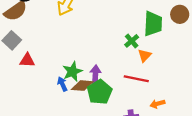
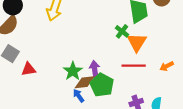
orange triangle: (145, 55) -> (137, 42), size x1.5
blue arrow: (62, 84) -> (79, 96), moved
orange arrow: (157, 104) -> (167, 66), moved

